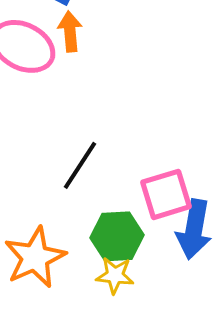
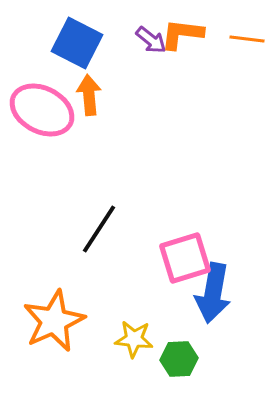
green hexagon: (117, 236) -> (179, 359), moved, size x0.7

